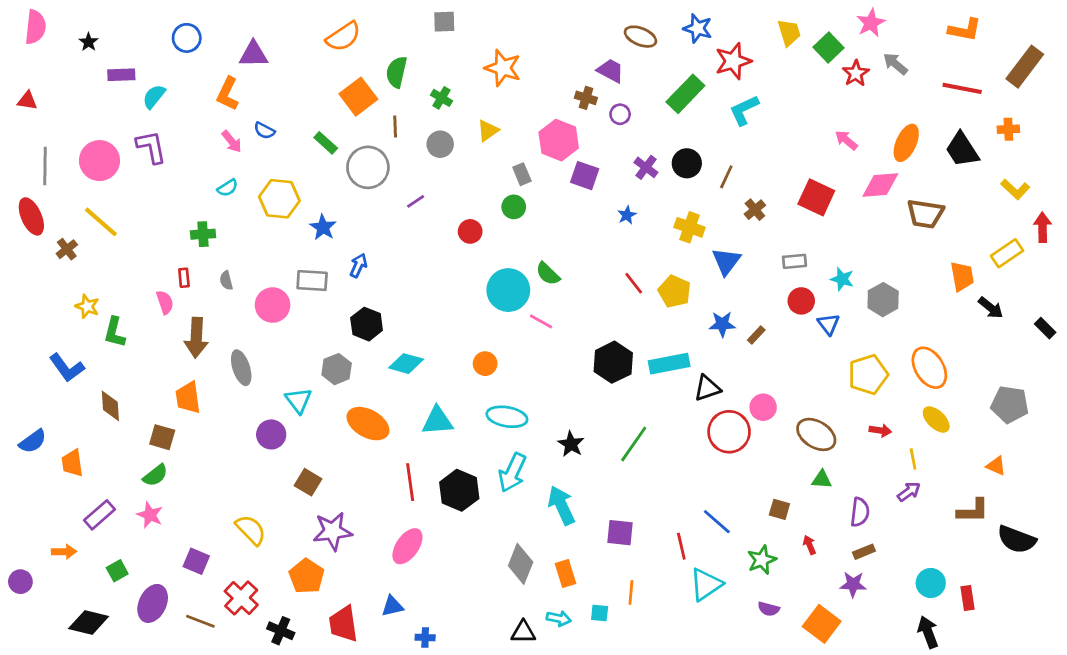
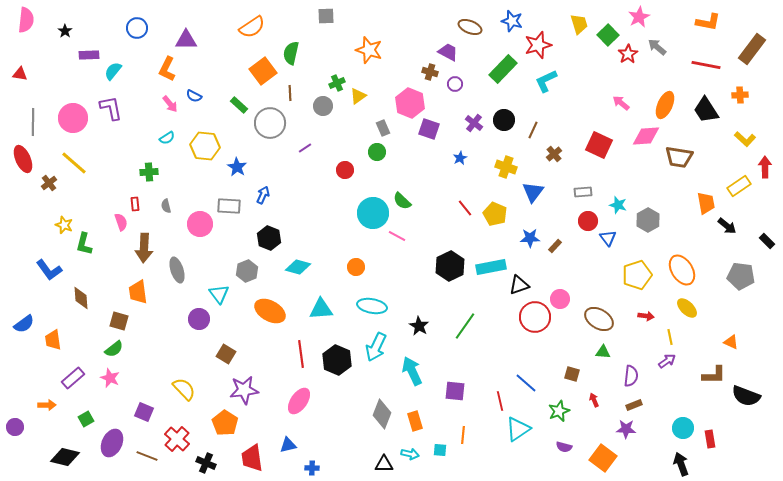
green cross: (442, 98) -> (337, 83), moved, turned 35
gray pentagon: (1010, 404) -> (741, 276), moved

